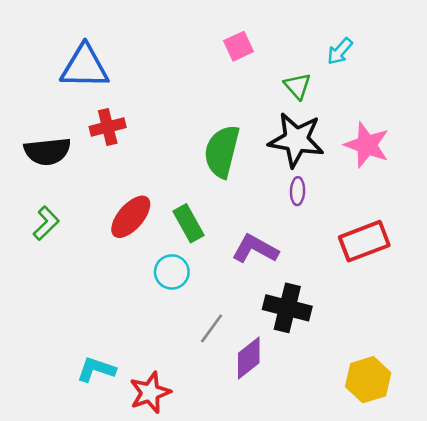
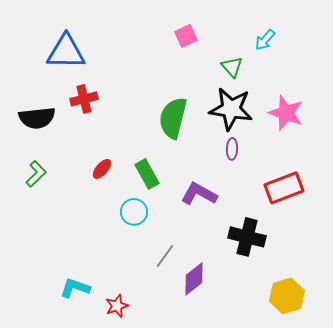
red ellipse: (131, 217) -> (102, 169), size x0.6
black cross: (287, 308) -> (247, 237), moved
red star: (150, 393) -> (117, 306), size x0.7

